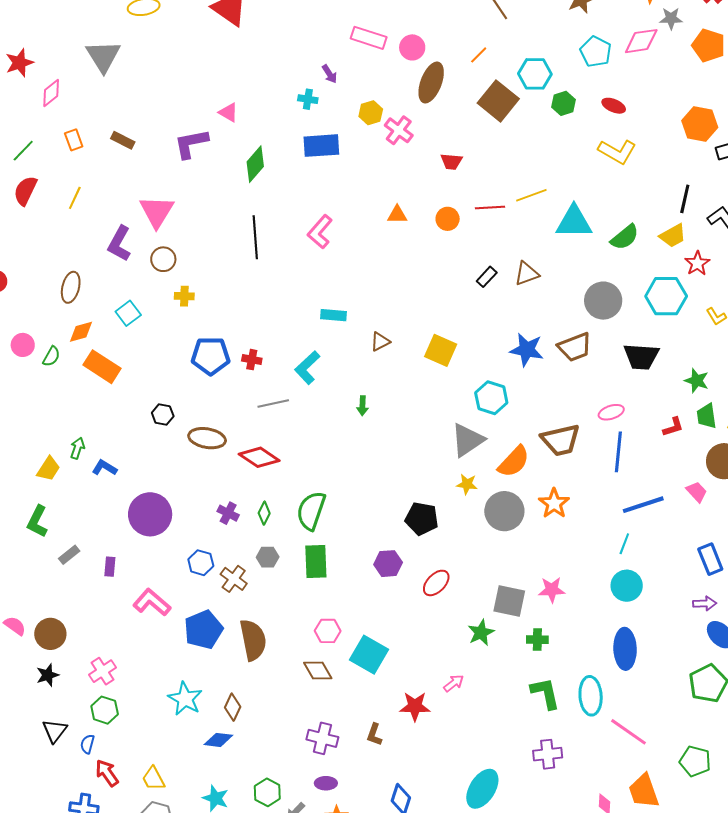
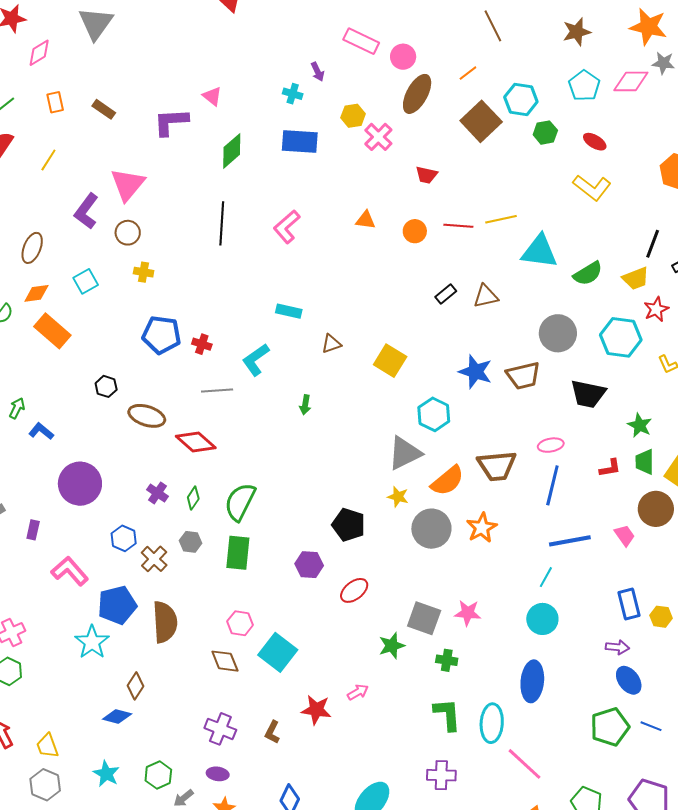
cyan star: (185, 699) -> (92, 642), moved

